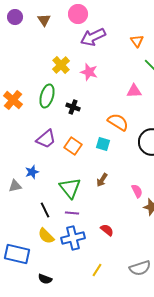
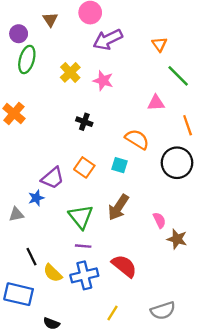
purple circle: (15, 17) -> (19, 34), moved
green ellipse: (47, 96) -> (27, 59), moved
purple trapezoid: (46, 139) -> (53, 178), moved
brown arrow: (102, 180) -> (118, 207), size x1.6
black line: (45, 210) -> (32, 257), moved
red semicircle: (107, 230) -> (124, 266), size x1.6

